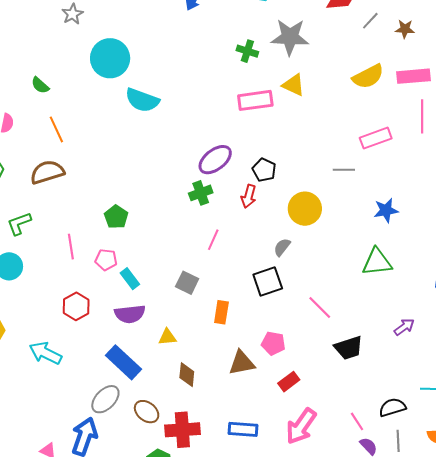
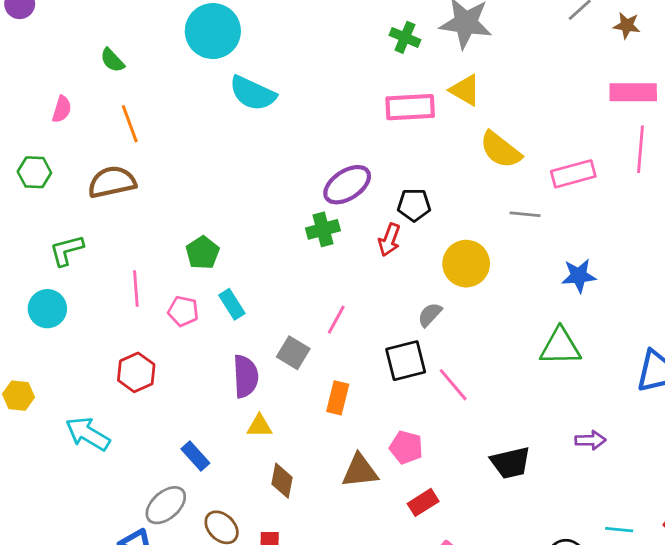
yellow semicircle: (368, 77) -> (501, 150), moved, turned 60
black pentagon: (264, 170) -> (414, 205), turned -30
pink line: (213, 240) -> (336, 320), moved
cyan rectangle: (130, 279) -> (232, 304), moved
pink line: (320, 307) -> (453, 385), moved
purple semicircle: (130, 314) -> (246, 376), moved, turned -92
purple arrow: (404, 327) -> (590, 440), turned 30
blue rectangle: (123, 362) -> (195, 456), size x0.6

